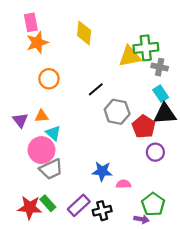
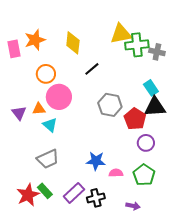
pink rectangle: (31, 22) -> (14, 49), moved
yellow diamond: (84, 33) -> (73, 43), moved
yellow triangle: (130, 56) -> (121, 34), moved
gray cross: (160, 67) -> (157, 52), moved
black line: (96, 89) -> (92, 69), moved
pink circle: (41, 150) -> (59, 97), moved
green pentagon: (153, 204) -> (144, 175), moved
red star: (30, 208) -> (28, 195), turned -30

